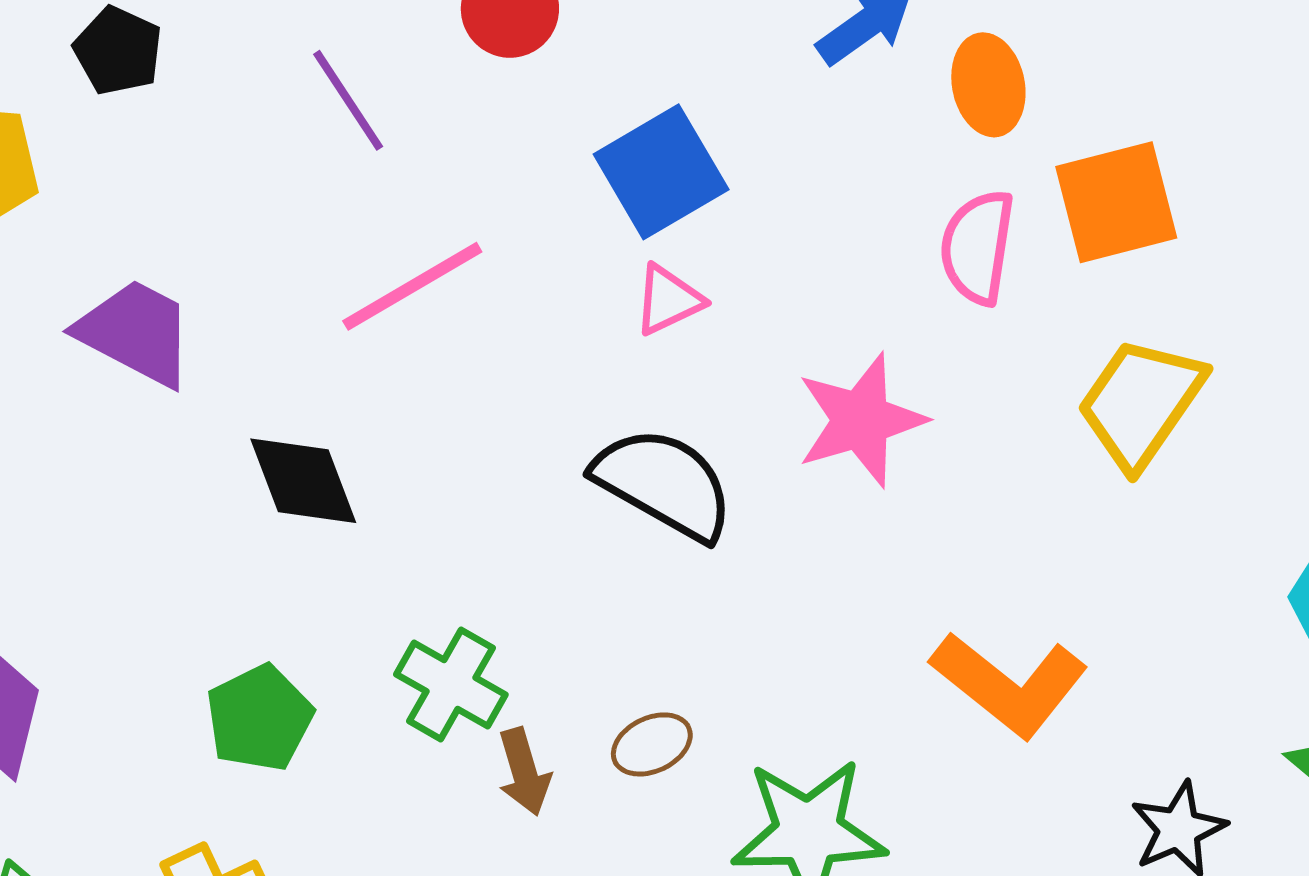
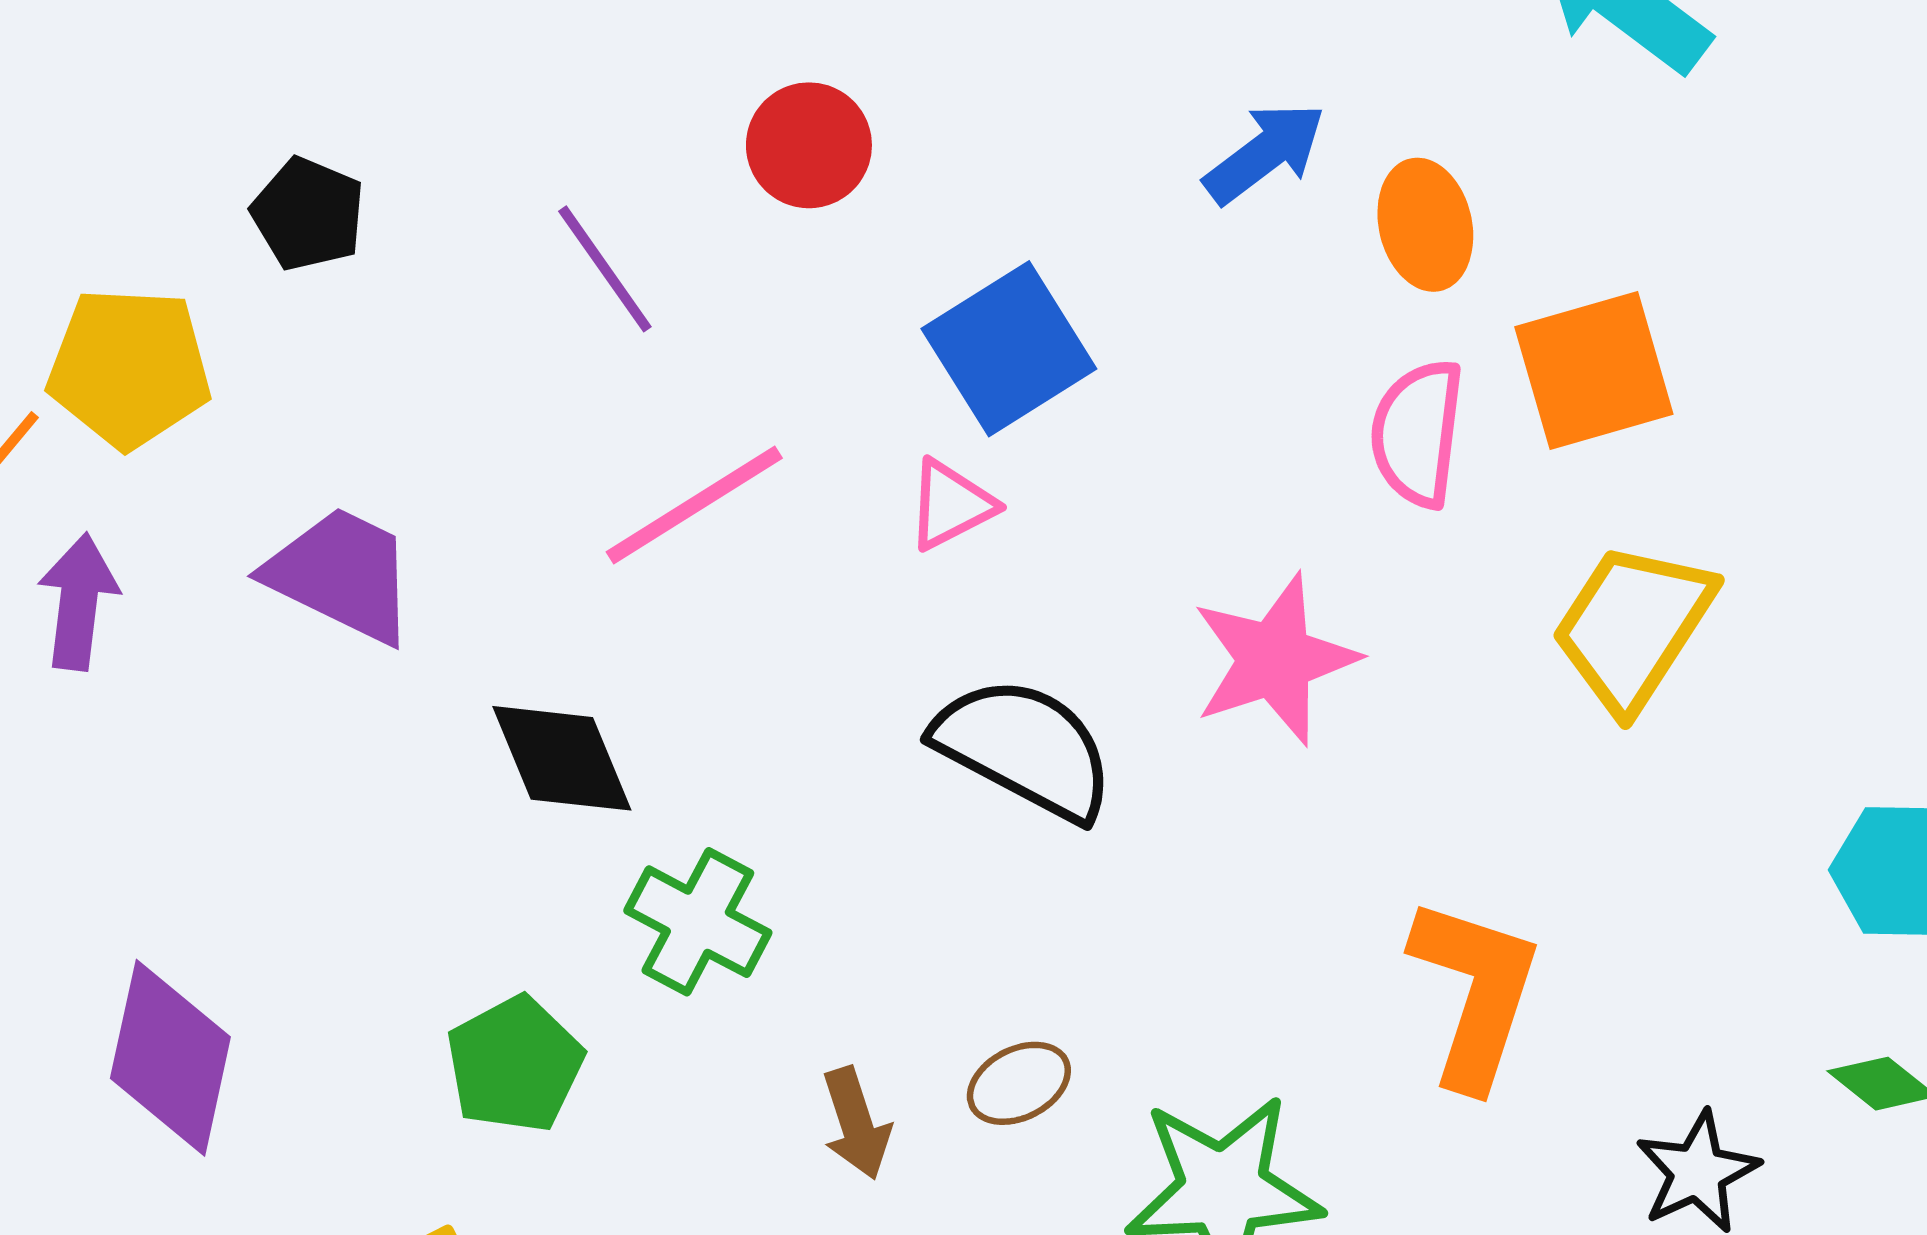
pink triangle: (668, 300) -> (951, 505), moved
green cross: (451, 684) -> (698, 922), moved
orange L-shape: (1009, 684) -> (1475, 993), turned -109

